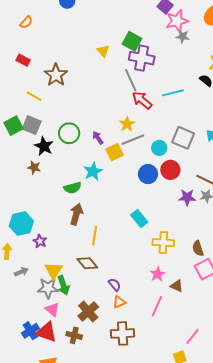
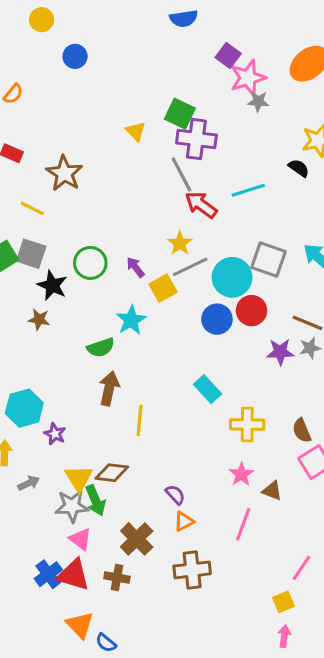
cyan circle: (159, 148) -> (232, 277), size x1.6
brown diamond: (87, 263) -> (112, 473), moved, turned -40

